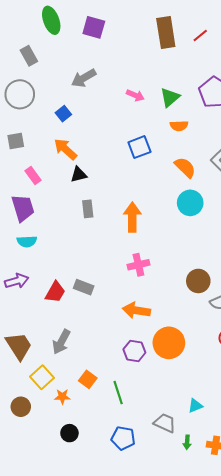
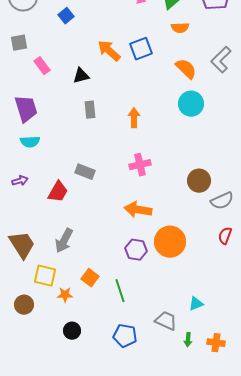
orange arrow: (65, 149) -> (109, 51), moved
pink rectangle: (33, 175) -> (42, 66), moved
orange arrow: (132, 217) -> (134, 118), size x0.7
purple arrow: (17, 281) -> (20, 181), size x0.7
gray rectangle: (84, 287) -> (85, 172), moved
yellow square: (42, 377) -> (45, 276), turned -35

